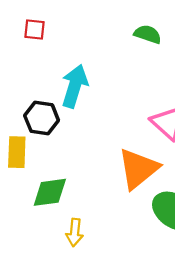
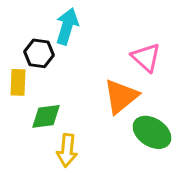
yellow arrow: (75, 232) -> (67, 150), size x1.4

